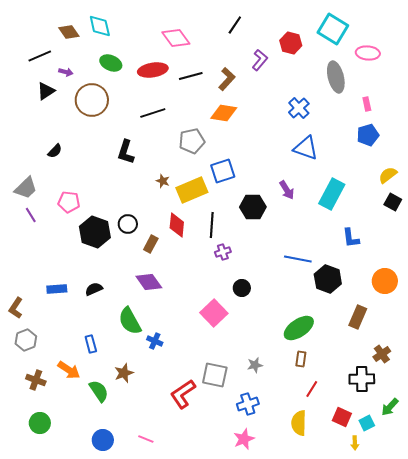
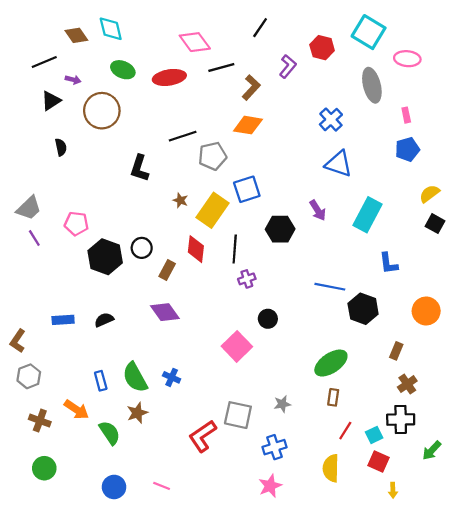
black line: (191, 76) -> (221, 68), moved
black line: (153, 113) -> (183, 136), moved
black semicircle: (55, 151) -> (61, 147), moved, turned -56
yellow rectangle: (192, 190) -> (213, 210), turned -32
brown rectangle: (358, 317) -> (396, 351), size x0.7
green semicircle: (130, 321) -> (135, 377), moved
brown cross: (382, 354) -> (407, 384), moved
cyan square: (367, 423) -> (374, 435), moved

